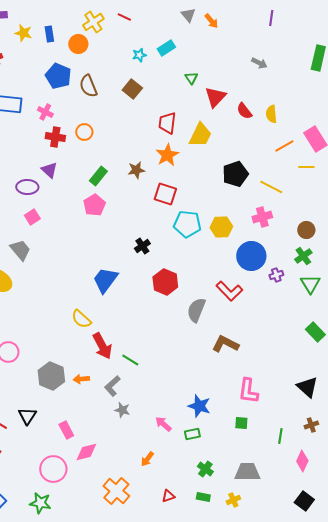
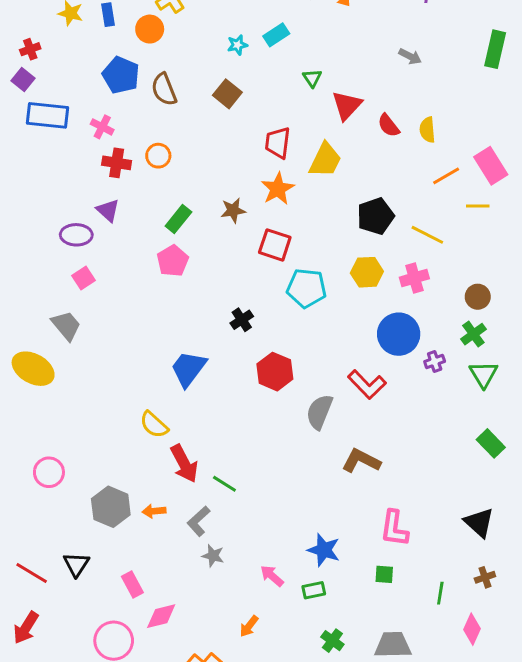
yellow hexagon: (221, 227) -> (367, 272), moved

